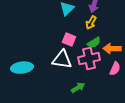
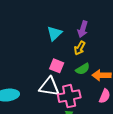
pink cross: (89, 59) -> (69, 96), moved

